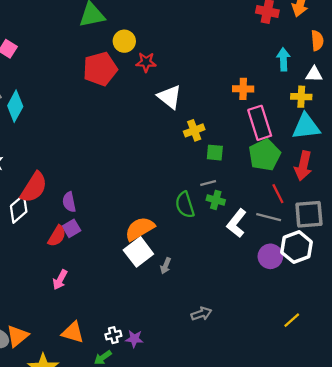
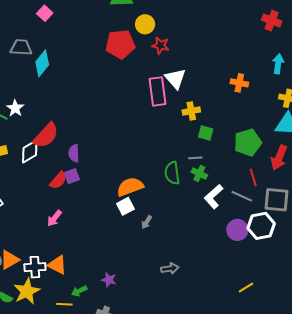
pink rectangle: (260, 123) -> (158, 91), moved
white square: (138, 252) -> (125, 206), size x0.7
white cross: (113, 335) -> (35, 267), moved, size x1.5

